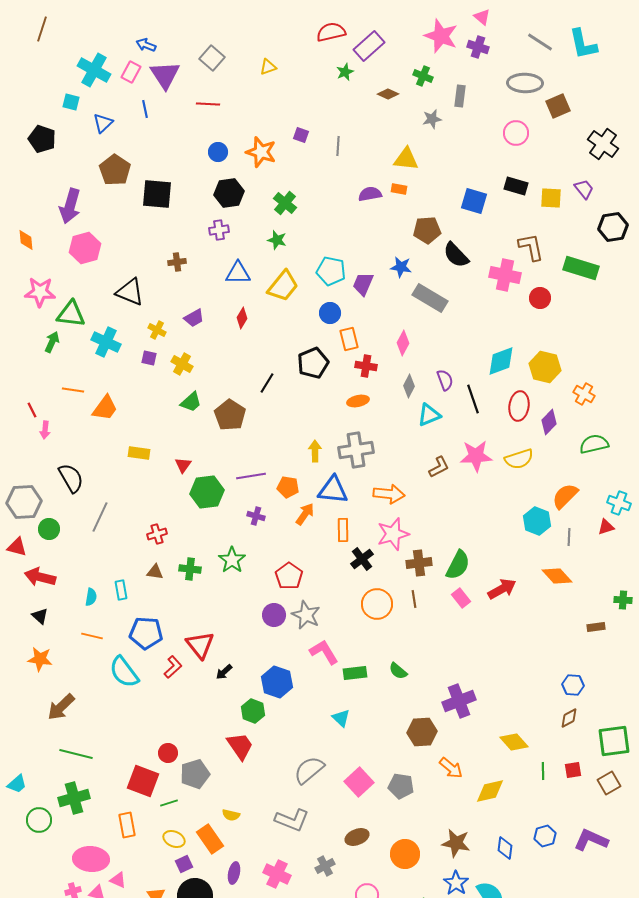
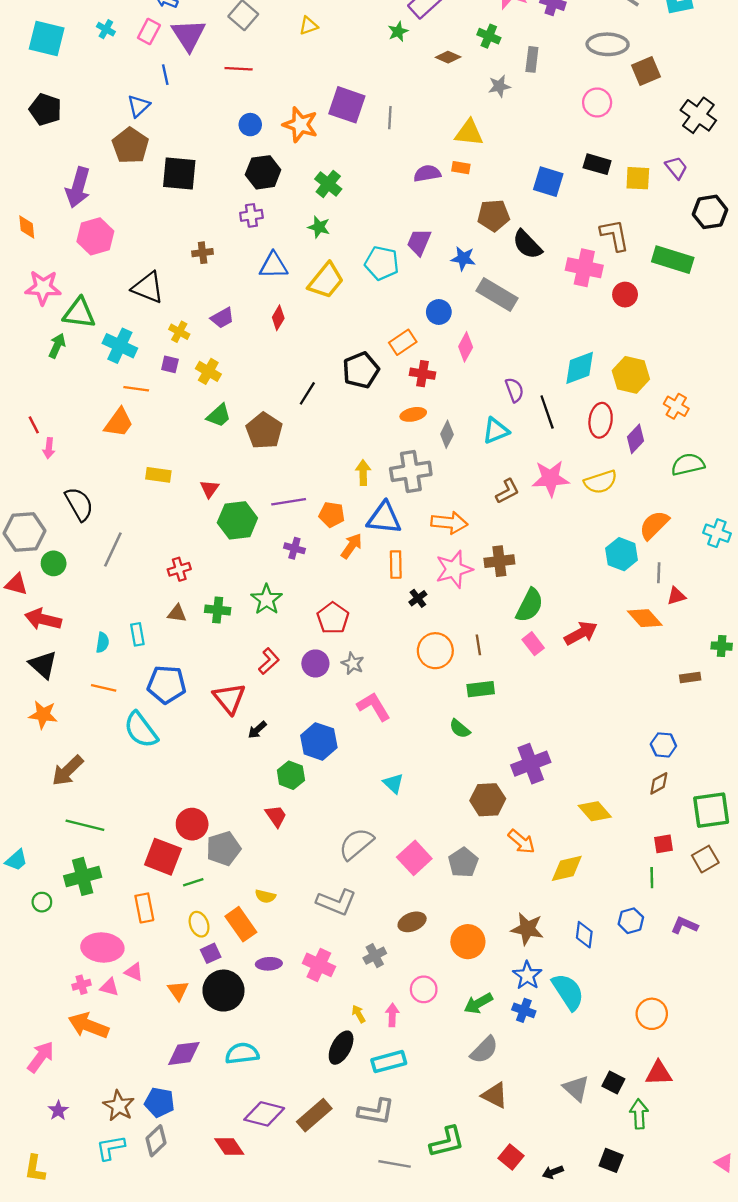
cyan cross: (94, 70) -> (106, 29), size x0.5
cyan square: (71, 102) -> (47, 38), moved, size x1.8
blue triangle: (103, 123) -> (139, 106), moved
purple square: (301, 135) -> (347, 105), size x2.0
purple trapezoid: (363, 284) -> (419, 242), moved
blue circle: (330, 313) -> (439, 312), moved
orange rectangle: (349, 339) -> (403, 342), turned 70
gray diamond: (409, 386) -> (447, 434), moved
orange line: (73, 390) -> (136, 389), moved
red triangle: (606, 527) -> (676, 596), moved
black cross: (362, 559) -> (418, 598), size x0.7
brown cross: (419, 563) -> (499, 561), moved
gray star: (306, 615) -> (353, 663), size x0.7
black triangle: (40, 616) -> (43, 665), size x1.5
red L-shape: (173, 667) -> (269, 661), moved
green rectangle: (355, 673) -> (481, 689), moved
red trapezoid: (240, 746) -> (276, 816), size x0.7
red circle: (168, 753) -> (192, 824), size x1.4
green line: (543, 771) -> (652, 878), moved
gray pentagon: (401, 786) -> (463, 863), turned 30
green circle: (39, 820) -> (42, 902), size x0.7
yellow ellipse: (174, 839) -> (199, 924), turned 45
purple L-shape: (591, 840) -> (684, 925), size x0.7
purple ellipse: (234, 873) -> (269, 964), turned 75

